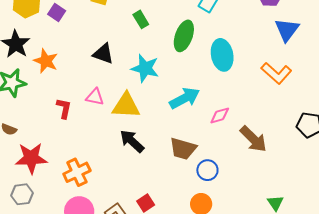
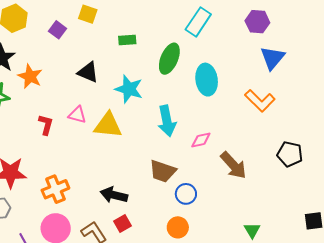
purple square: (57, 13) -> (58, 30), moved
green rectangle: (141, 19) -> (127, 40), turned -66
cyan arrow: (185, 98) -> (167, 121), turned 104
black arrow: (132, 141) -> (114, 195), moved, turned -32

